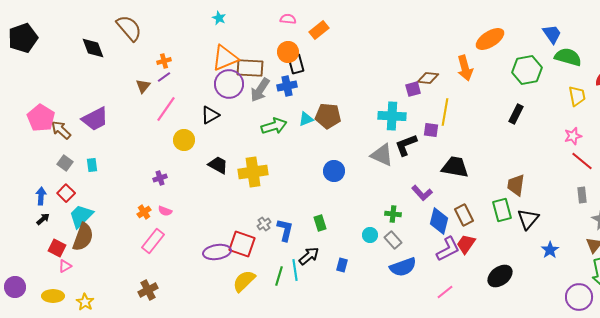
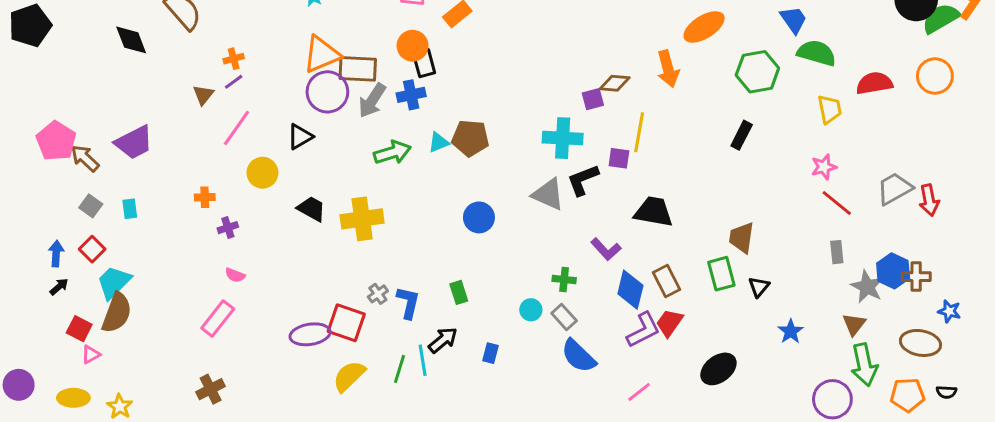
orange cross: (144, 212) -> (205, 197), moved, turned 32
black triangle: (528, 219) -> (759, 287), size x0.7
blue semicircle: (403, 267) -> (578, 356), turned 64

